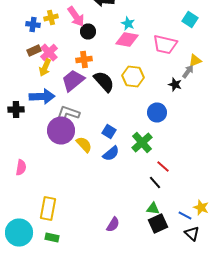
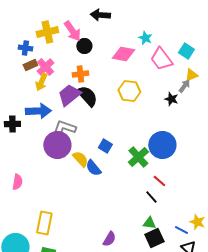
yellow cross: (51, 18) -> (47, 32), size x1.5
cyan square: (190, 20) -> (186, 51), moved
blue cross: (33, 24) -> (25, 48), moved
cyan star: (128, 24) -> (145, 38), moved
pink trapezoid: (165, 44) -> (161, 59), turned 40
black semicircle: (104, 82) -> (87, 96), moved
blue circle: (157, 112) -> (162, 145), moved, size x1.4
blue semicircle: (111, 154) -> (93, 168), moved, turned 90

